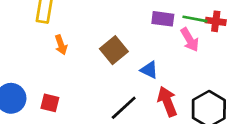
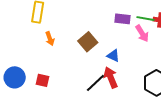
red arrow: (167, 101) -> (111, 77), moved

